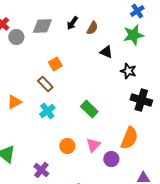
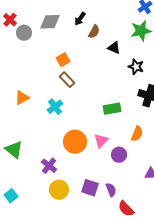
brown semicircle: (92, 28) -> (94, 32), moved
brown rectangle: (45, 84) -> (67, 80), moved
green rectangle: (89, 109) -> (112, 109), moved, turned -54
orange semicircle: (129, 138) -> (137, 134), size x0.7
orange circle: (67, 146) -> (75, 142), size x1.5

